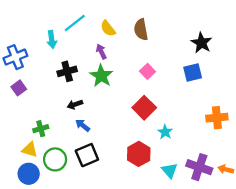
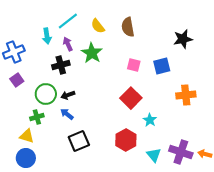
black star: (201, 43) -> (183, 39), turned 30
purple arrow: (101, 52) -> (68, 44), moved
pink square: (148, 71) -> (134, 65), turned -32
blue square: (193, 72) -> (162, 66), moved
green star: (101, 76) -> (92, 53), moved
orange cross: (217, 118) -> (186, 95), moved
blue arrow: (83, 125) -> (67, 114), moved
green circle: (55, 159) -> (46, 94), moved

